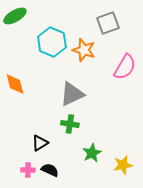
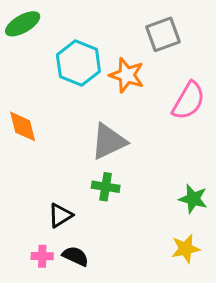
green star: (92, 153) -> (193, 199), moved, turned -30

